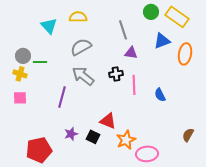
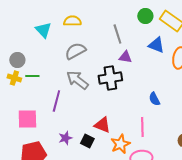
blue triangle: (162, 41) -> (156, 45), turned 42
green line: (40, 62) -> (32, 76), moved
black cross: (116, 74) -> (110, 78), size x1.6
pink line: (134, 85) -> (142, 127), moved
pink square: (20, 98) -> (27, 119), moved, size x1.5

